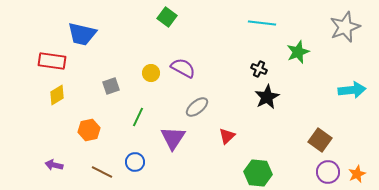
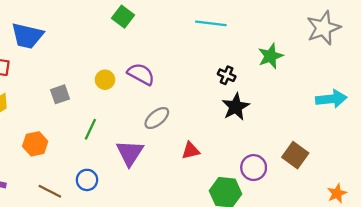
cyan line: (262, 23) -> (211, 23), moved
red triangle: (227, 136) -> (191, 151), turned 30
purple circle: (328, 172) -> (254, 168), moved

